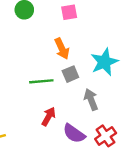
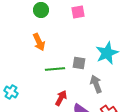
orange arrow: (62, 49) -> (39, 42), moved
gray square: (70, 74) -> (79, 63), turned 32

